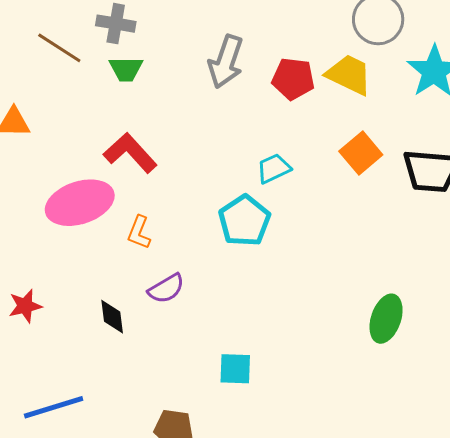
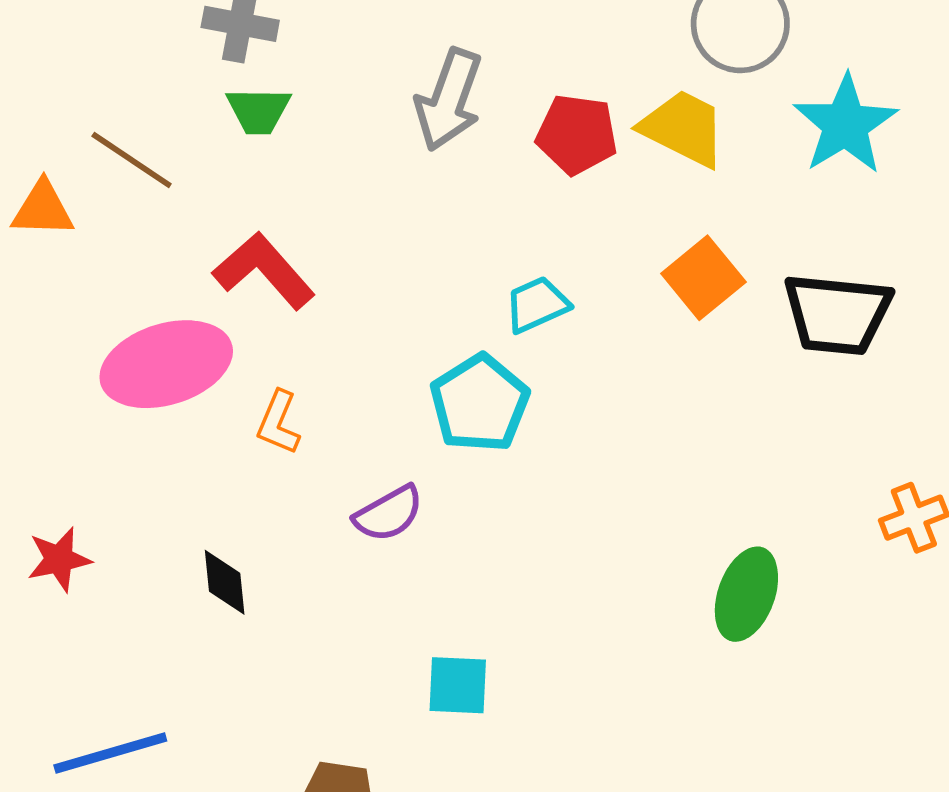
brown line: (59, 48) -> (132, 160), moved
purple semicircle: (166, 289) -> (389, 514), moved

